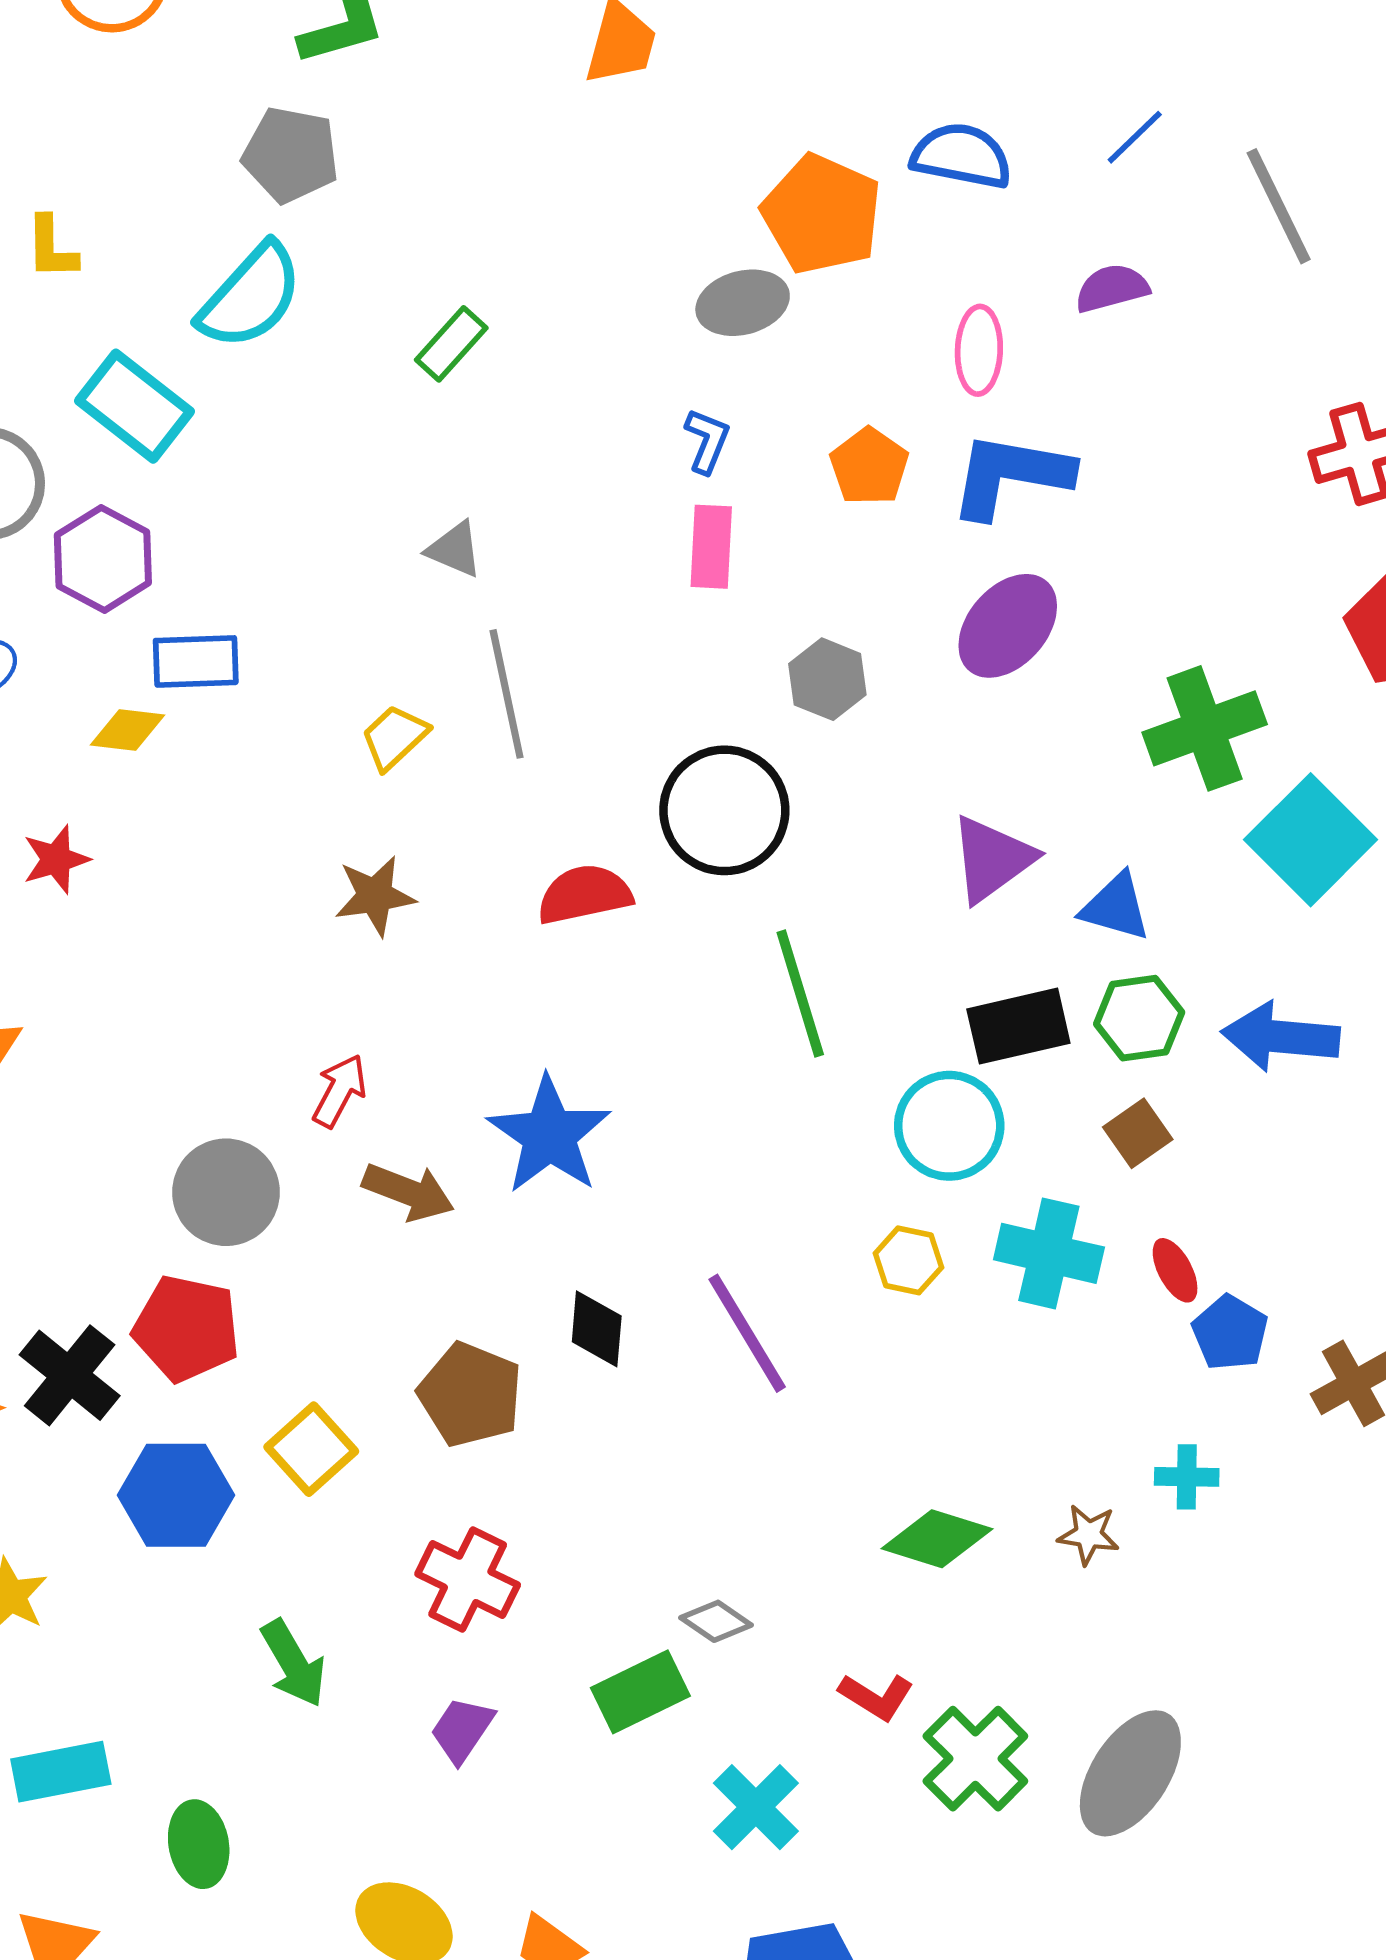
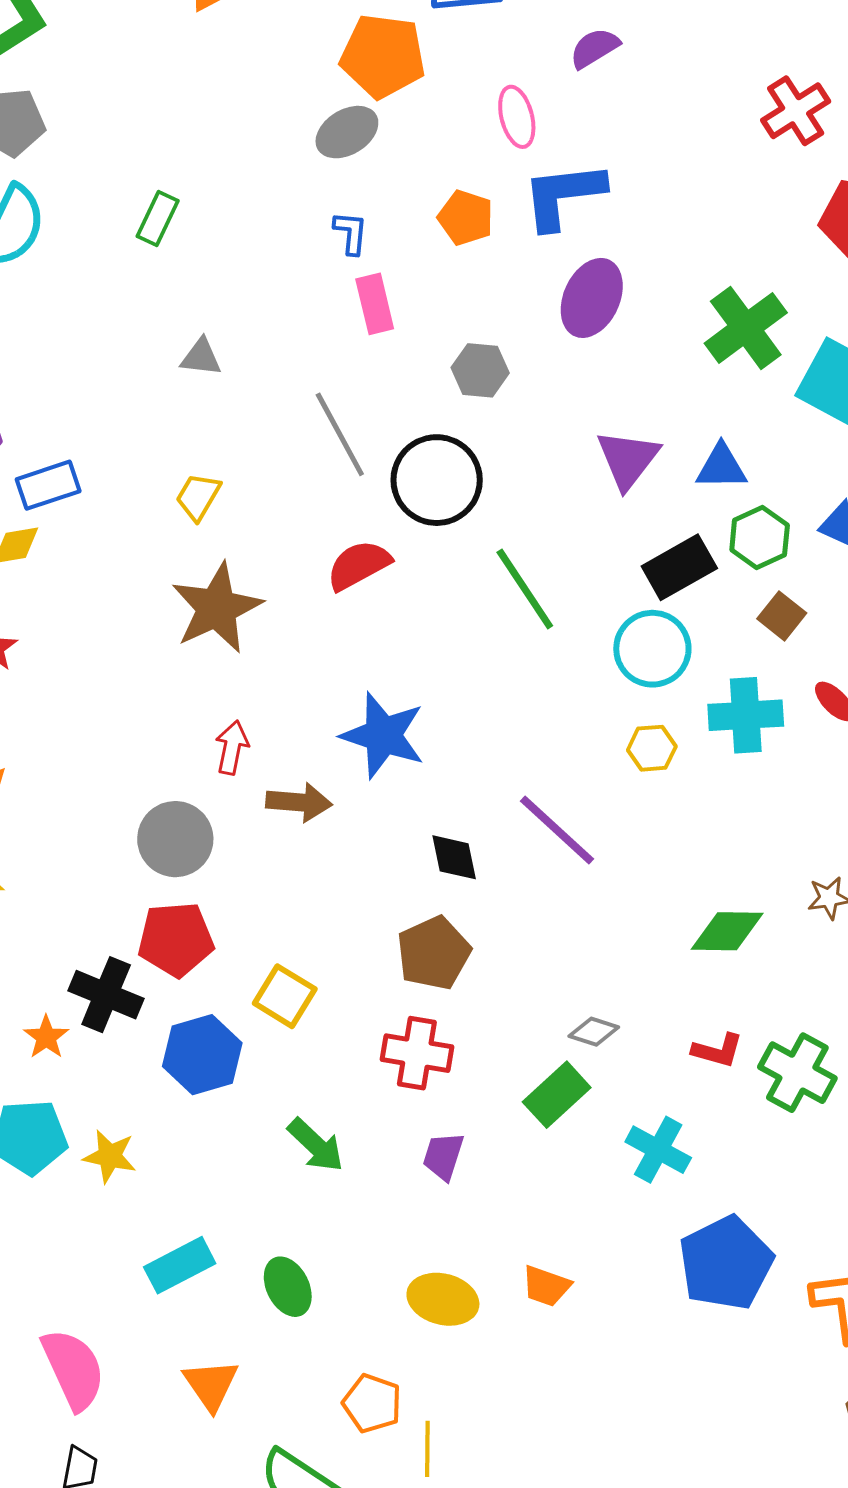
gray line: (507, 694) -> (340, 434), moved
brown star: (375, 896) -> (217, 608), size x1.6
brown pentagon: (470, 1395) -> (434, 953), moved, turned -30

